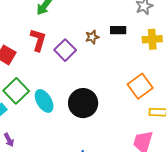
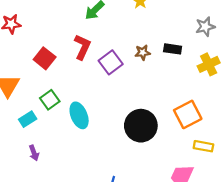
yellow cross: (152, 39) -> (209, 64), turned -30
green square: (16, 91) -> (50, 100), size x0.7
black circle: (83, 103) -> (141, 126), moved

